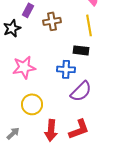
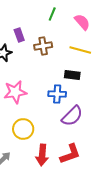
purple rectangle: (28, 10) -> (19, 35), turned -48
yellow line: (89, 25) -> (80, 50), turned -65

